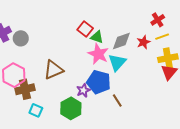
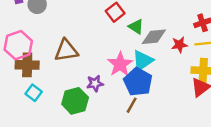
green triangle: (97, 37) -> (136, 27), moved
pink star: (98, 54) -> (120, 64), moved
blue pentagon: (99, 82) -> (138, 82), moved
brown line: (117, 101) -> (132, 105), turned 48

